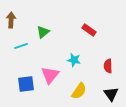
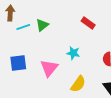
cyan line: (21, 46) -> (23, 27), moved
blue square: (26, 84) -> (18, 63), moved

